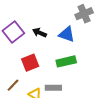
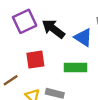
black arrow: (40, 33) -> (53, 29), size x1.5

